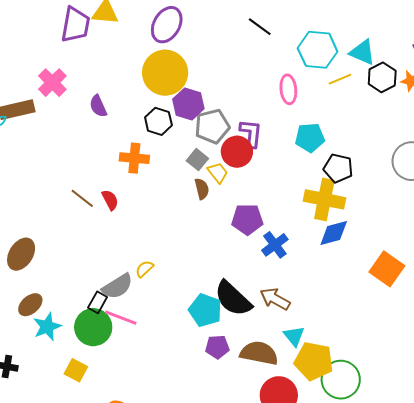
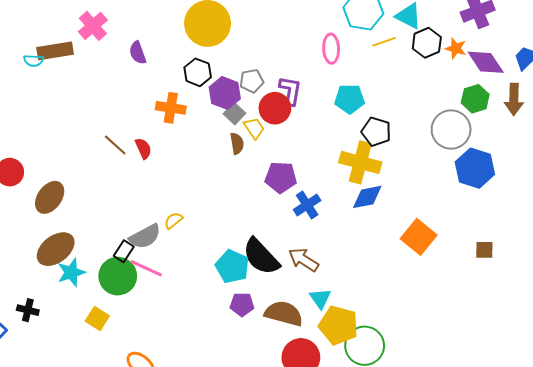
purple hexagon: (188, 104) -> (225, 93), moved
gray pentagon: (212, 126) -> (252, 81), size x0.7
brown ellipse: (30, 305) -> (56, 249), size x1.5

